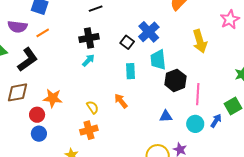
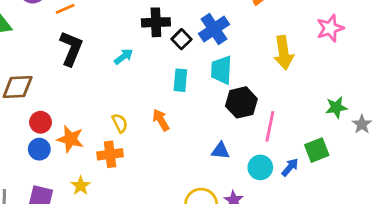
black cross: (89, 38) -> (156, 22), moved
black L-shape: (28, 60) -> (71, 48), moved, turned -40
orange star: (53, 98) -> (70, 139), moved

